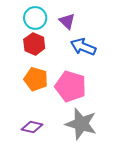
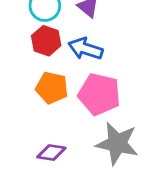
blue arrow: (83, 47) -> (86, 49), moved

